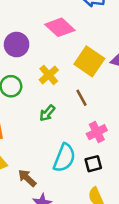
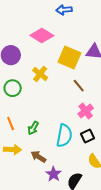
brown line: (82, 98) -> (79, 86), moved
green arrow: (47, 113) -> (33, 128), moved

